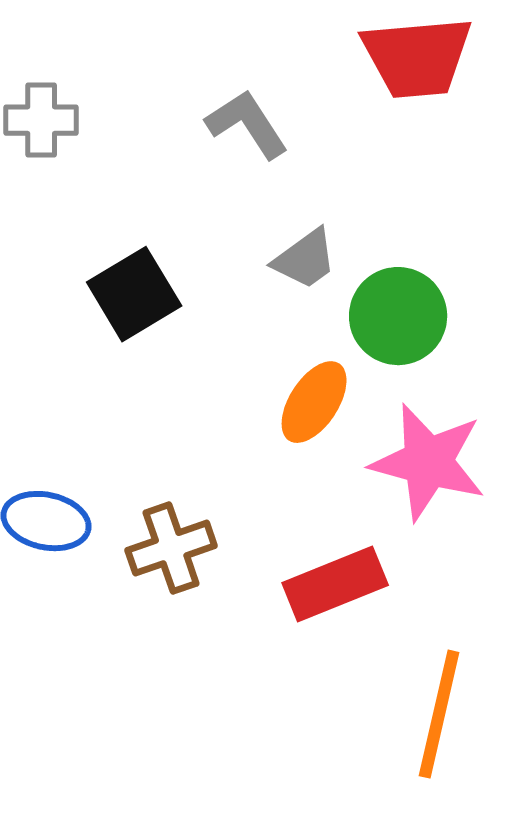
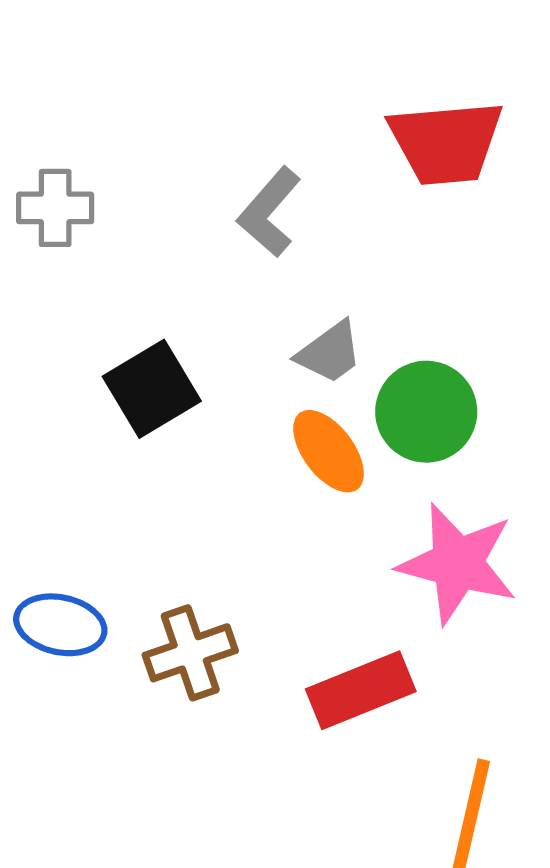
gray L-shape: (247, 124) -> (269, 212), turned -106
orange ellipse: (314, 402) -> (329, 451), moved, turned -70

